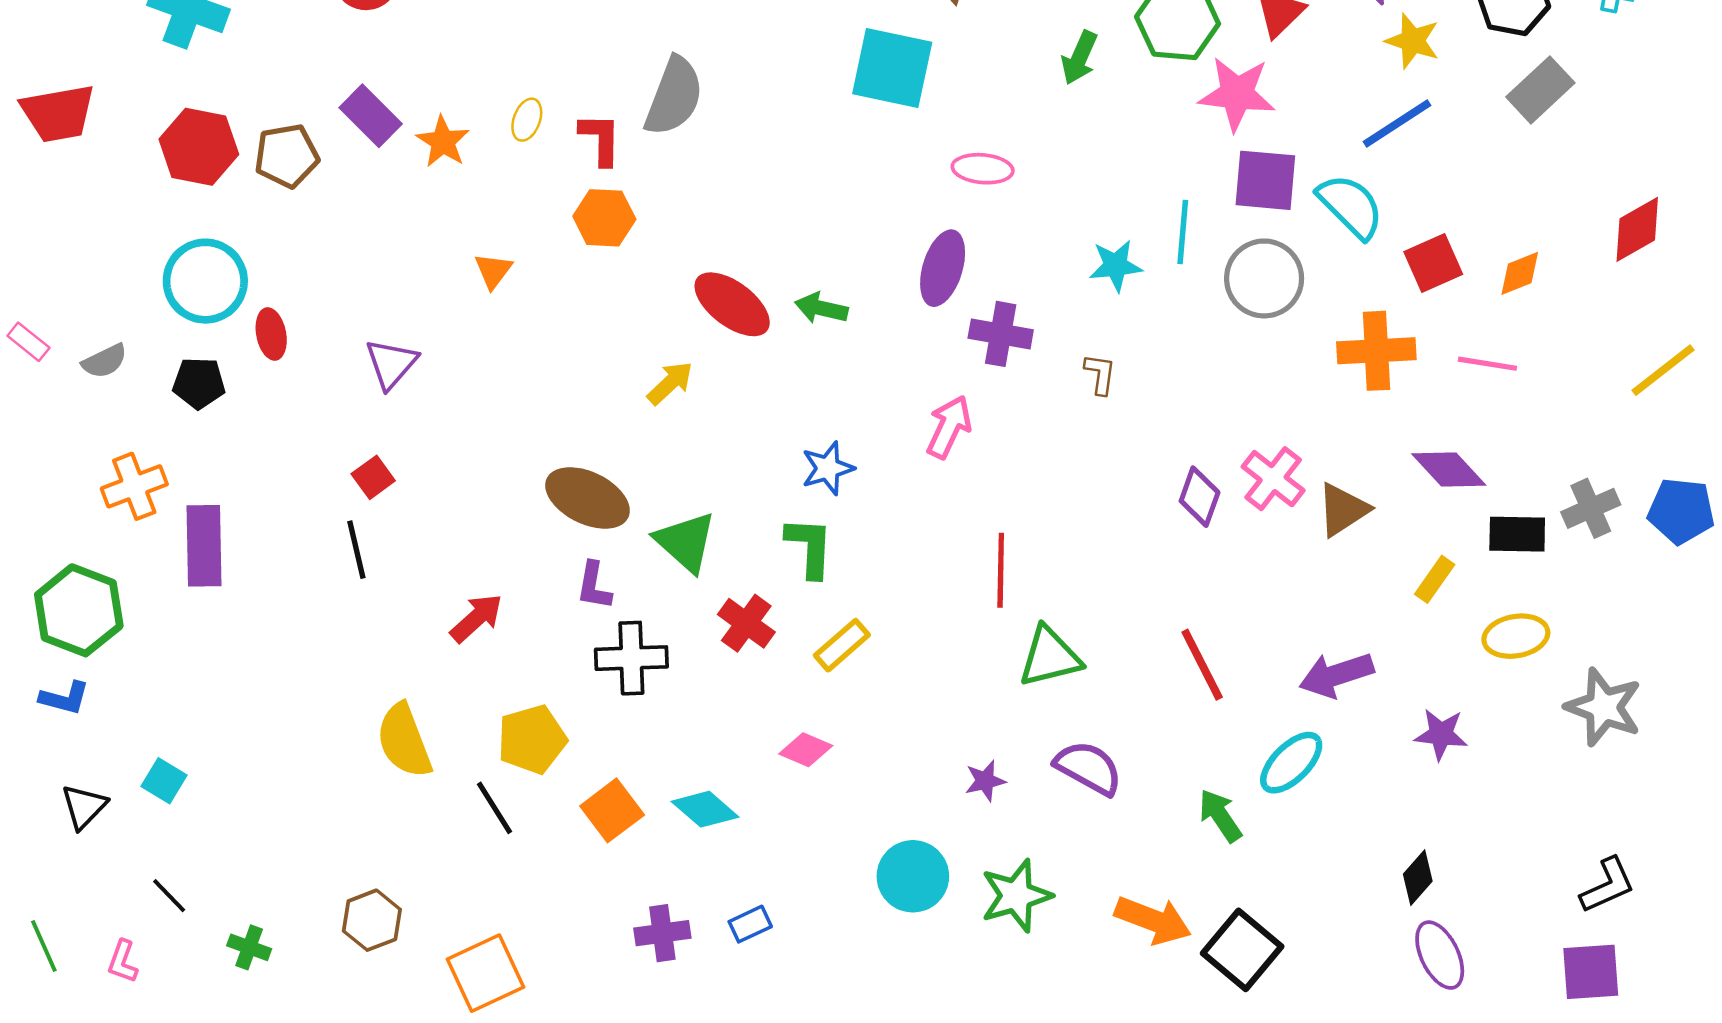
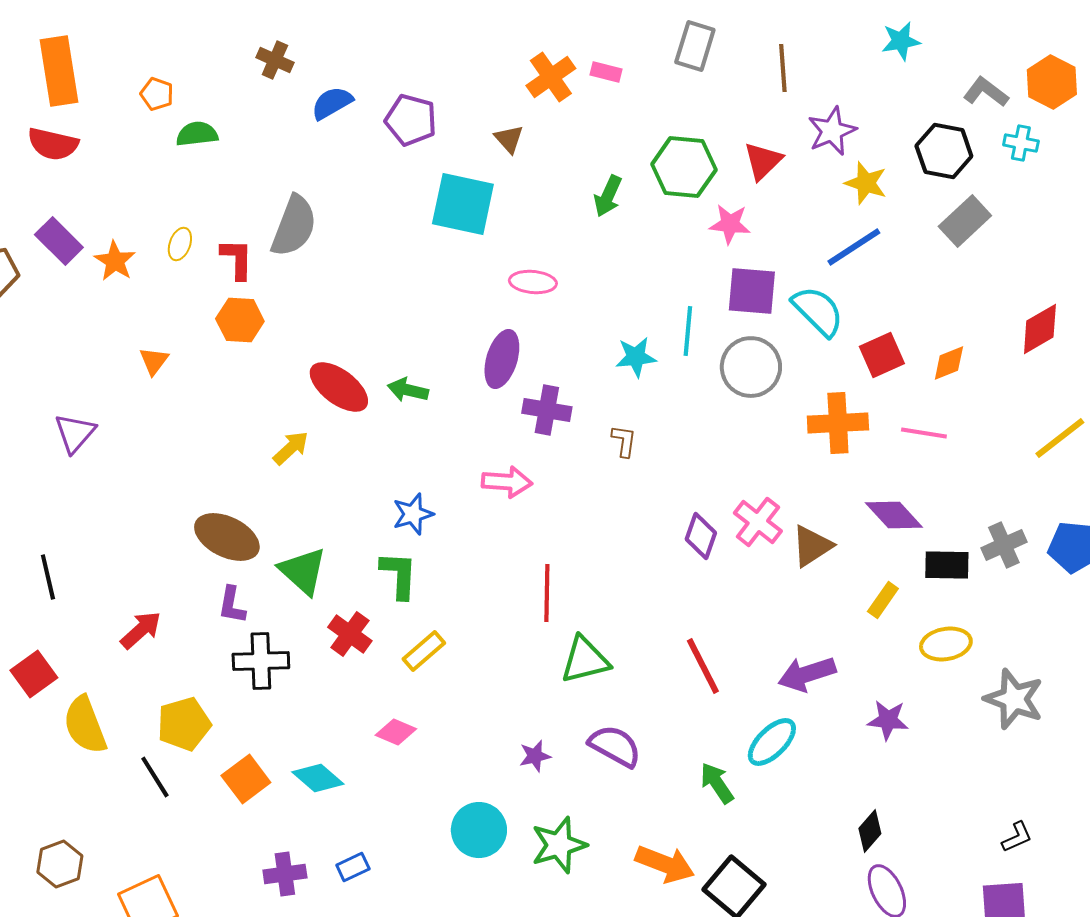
pink star: (1237, 94) -> (730, 224), size x0.7
pink arrow: (949, 427) -> (507, 482), turned 69
red square: (373, 477) -> (34, 674), moved, size x1.4
black L-shape: (1608, 885) -> (1017, 837), size x0.7

